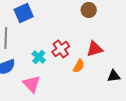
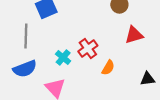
red triangle: (95, 49) -> (134, 35), moved

